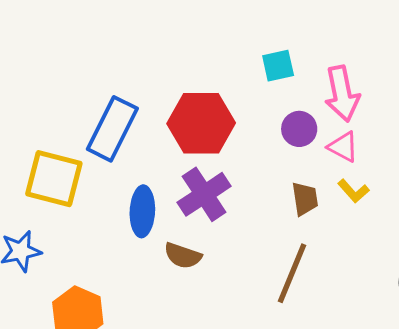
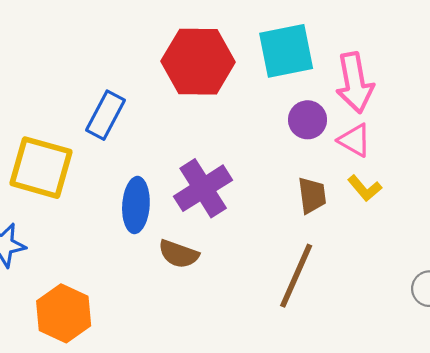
cyan square: (278, 66) -> (286, 51), size x1.6
red hexagon: (201, 123) -> (198, 62), moved
blue rectangle: (112, 129) -> (105, 115), size x0.7

